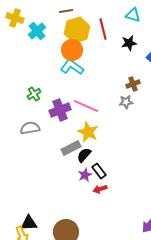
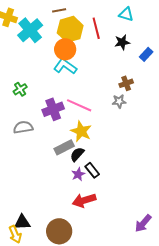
cyan cross: (37, 31) -> (30, 30), size x1.4
green cross: (34, 94) -> (20, 89), moved
red arrow: (100, 189) -> (84, 200), moved, size x1.6

